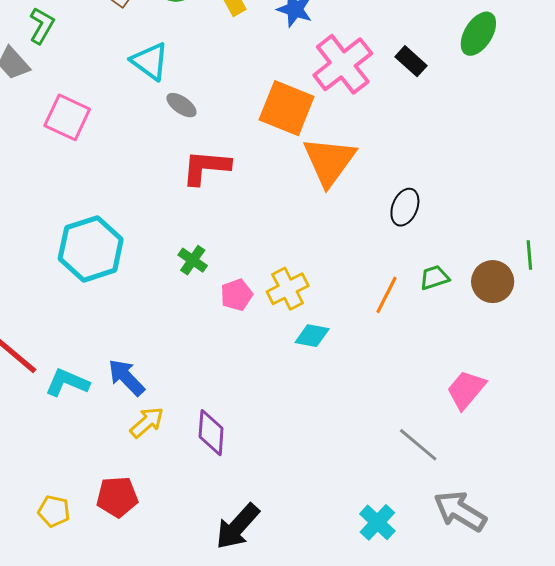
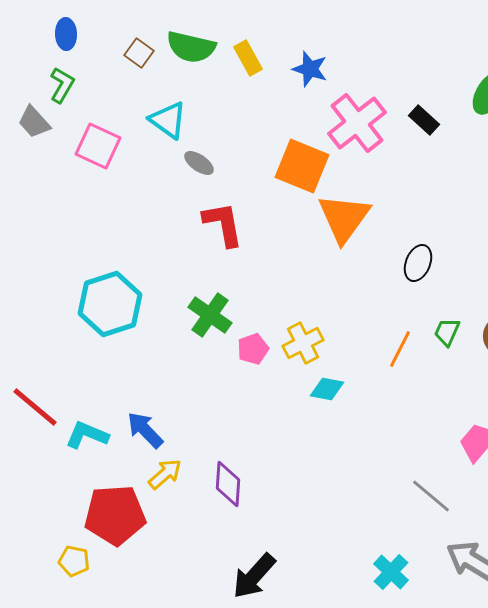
pink square: (67, 117) -> (98, 146), moved
red L-shape: (206, 167) -> (223, 224), turned 75
green cross: (193, 260) -> (210, 315), size x1.5
green trapezoid: (434, 278) -> (447, 332), turned -48
red pentagon: (117, 497) -> (115, 515), moved, size x1.5

